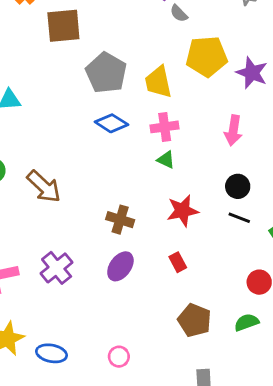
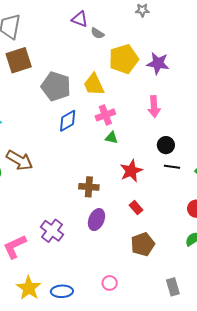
blue diamond: (111, 123) -> (68, 121), turned -50
brown arrow: (44, 186) -> (19, 160), moved
brown pentagon: (195, 320) -> (143, 244), moved, turned -30

